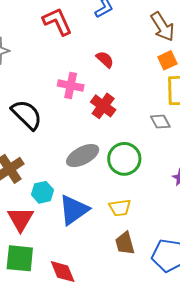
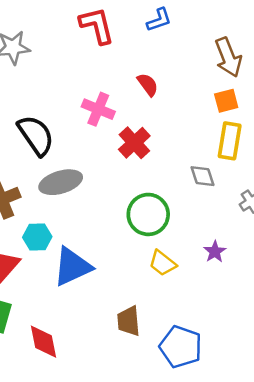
gray ellipse: (83, 156) -> (61, 182), moved
yellow trapezoid: (120, 208) -> (163, 263), moved, turned 35

